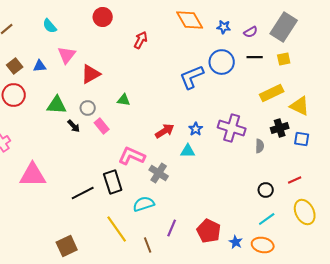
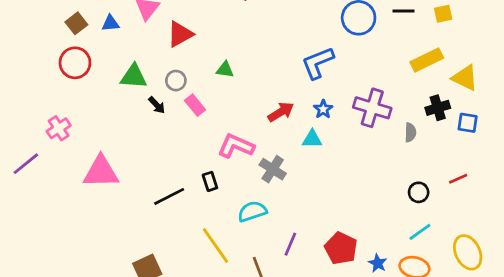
blue L-shape: (192, 77) -> (318, 63), moved
black rectangle: (113, 182) -> (210, 181), size x0.6
yellow ellipse: (305, 212) -> (468, 252), moved

